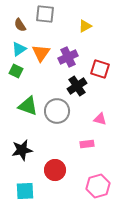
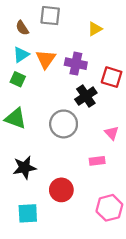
purple cross: (68, 57) -> (76, 64), turned 36
green triangle: (28, 106) -> (16, 118), moved
pink triangle: (100, 119) -> (112, 133), turned 32

